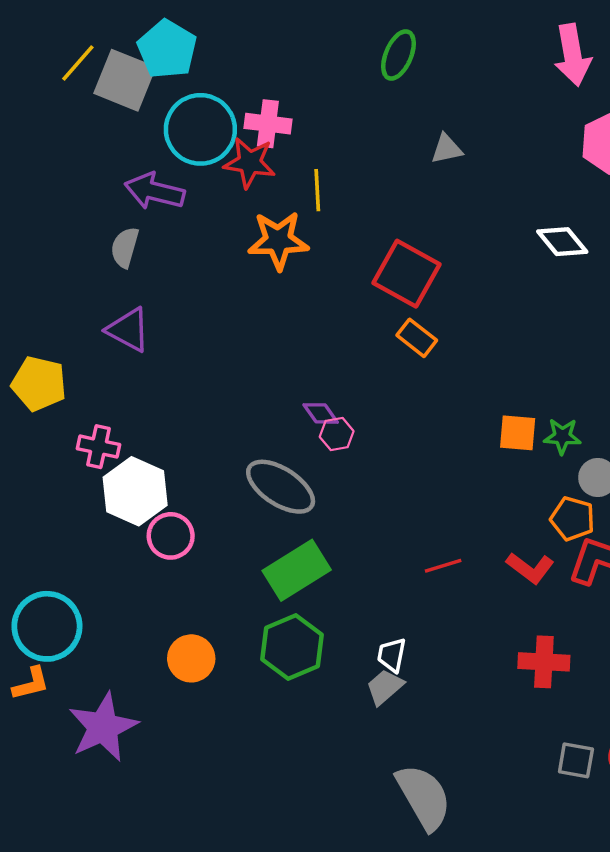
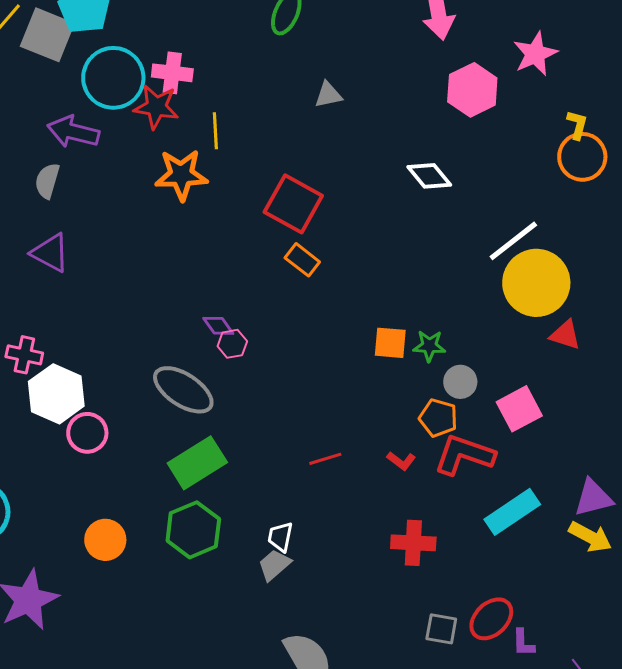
red L-shape: (530, 568) -> (401, 461), size x0.7

